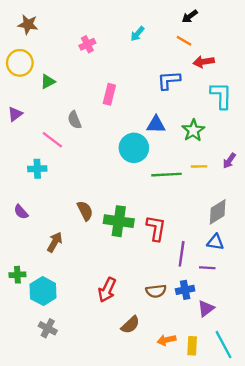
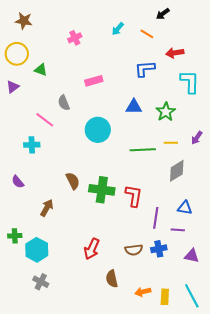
orange line: (184, 41) -> (147, 34), moved
green triangle: (48, 81) -> (41, 70), turned 48
pink rectangle: (109, 94) -> (94, 81), turned 60
purple triangle: (15, 114) -> (13, 87), moved
cyan circle: (134, 148) -> (98, 130), moved
gray diamond: (218, 212) -> (177, 171), moved
purple triangle: (206, 308) -> (192, 256), moved, turned 49
brown semicircle: (130, 325) -> (112, 279), turned 120

